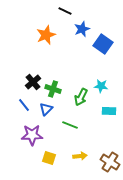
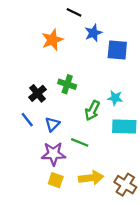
blue square: (103, 44) -> (117, 50), turned -30
green cross: (53, 89) -> (67, 84), moved
cyan rectangle: (109, 111) -> (124, 126), size x1.5
purple star: (32, 135) -> (53, 154), moved
yellow arrow: (80, 156) -> (91, 178), size x1.5

